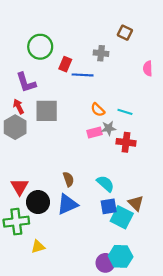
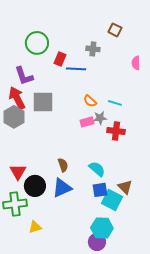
red arrow: (18, 106) -> (17, 98), size x1.6
cyan hexagon: (121, 256) -> (102, 228), moved

